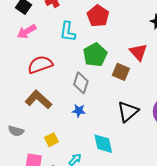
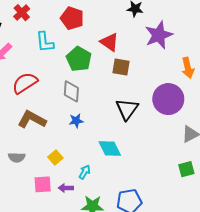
red triangle: (138, 52) -> (109, 42), moved
brown square: (121, 72) -> (121, 67), moved

